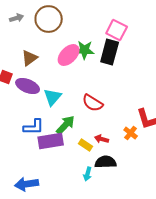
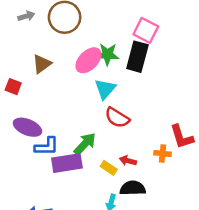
purple ellipse: (28, 86) -> (27, 127), moved
cyan triangle: (53, 97) -> (105, 89), moved
orange cross: (131, 133) -> (163, 154), turned -32

